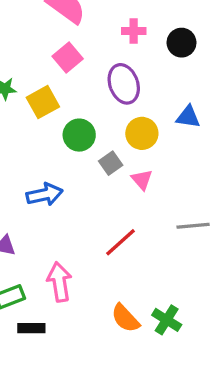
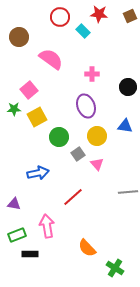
black circle: (182, 43) -> (128, 87), moved
pink square: (68, 57) -> (29, 90), moved
red line: (120, 242) -> (73, 197), moved
green cross: (167, 320) -> (115, 268), moved

